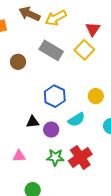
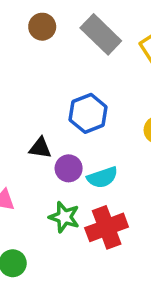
brown circle: (18, 62) -> (42, 27), moved
cyan semicircle: (76, 120) -> (102, 177), moved

